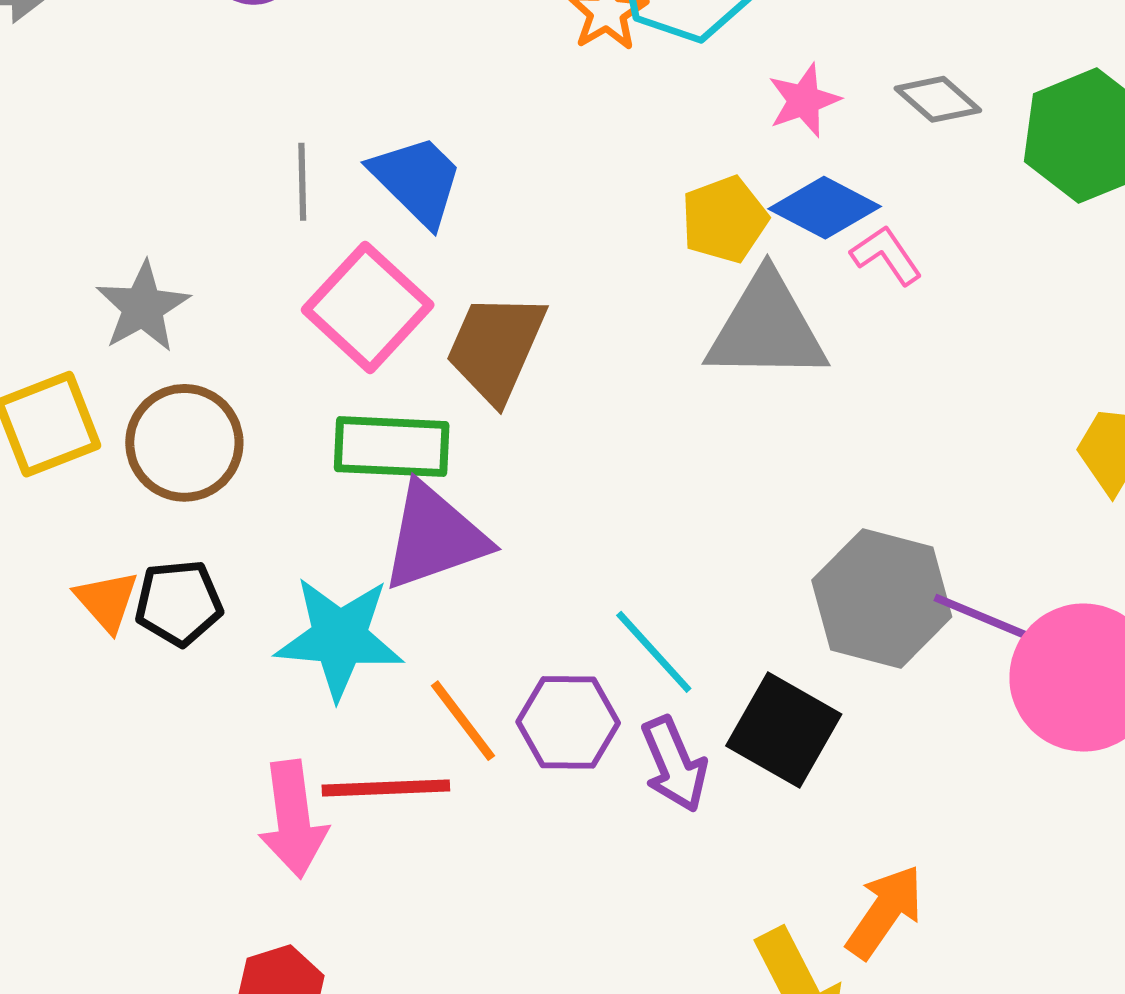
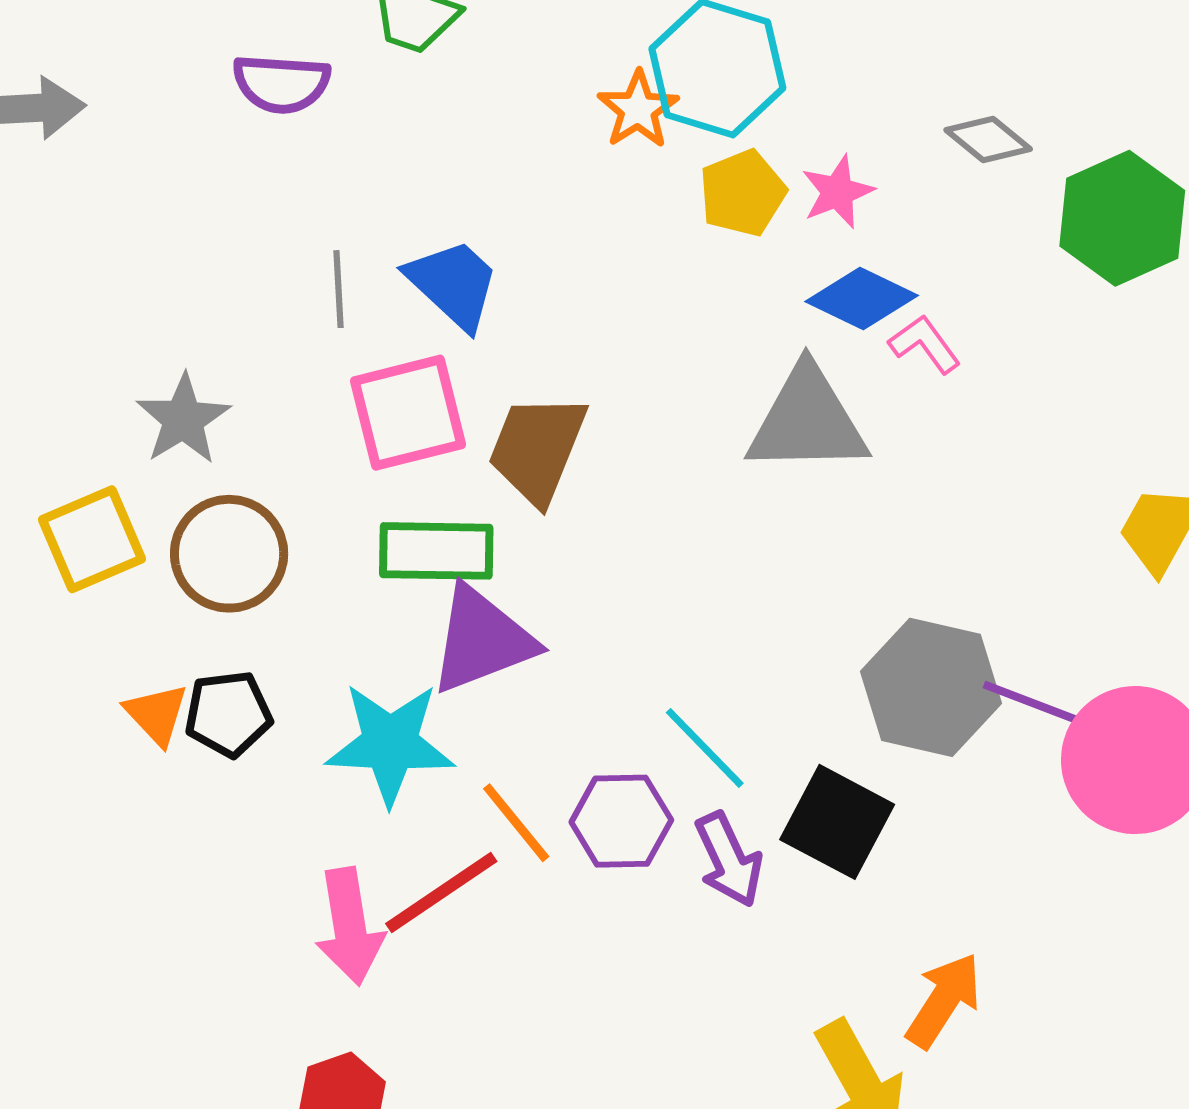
gray diamond: (938, 99) -> (988, 139), moved
yellow pentagon: (724, 219) -> (742, 193), moved
pink square: (368, 307) -> (408, 413), turned 35
red line: (386, 788) -> (441, 892), turned -30

